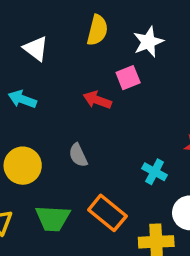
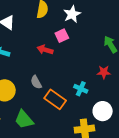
orange rectangle: (107, 213) -> (55, 99), moved
green trapezoid: (53, 218) -> (24, 120), turned 50

